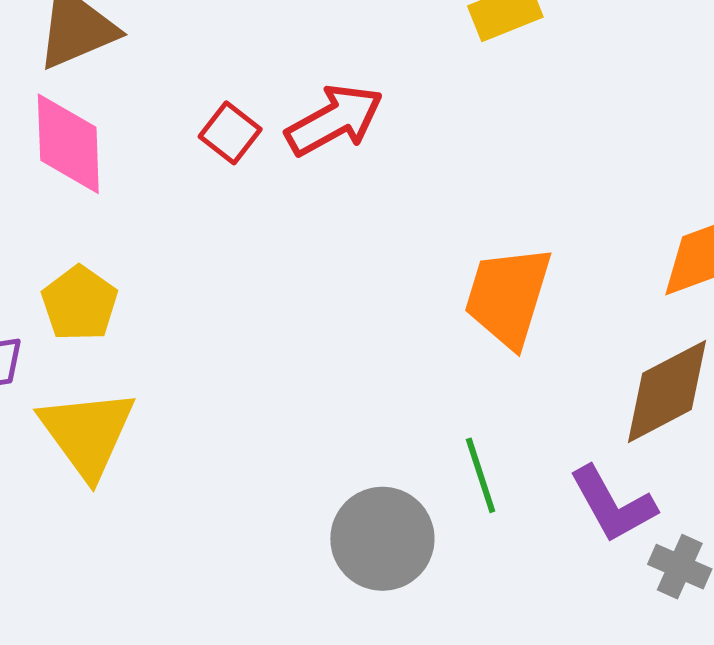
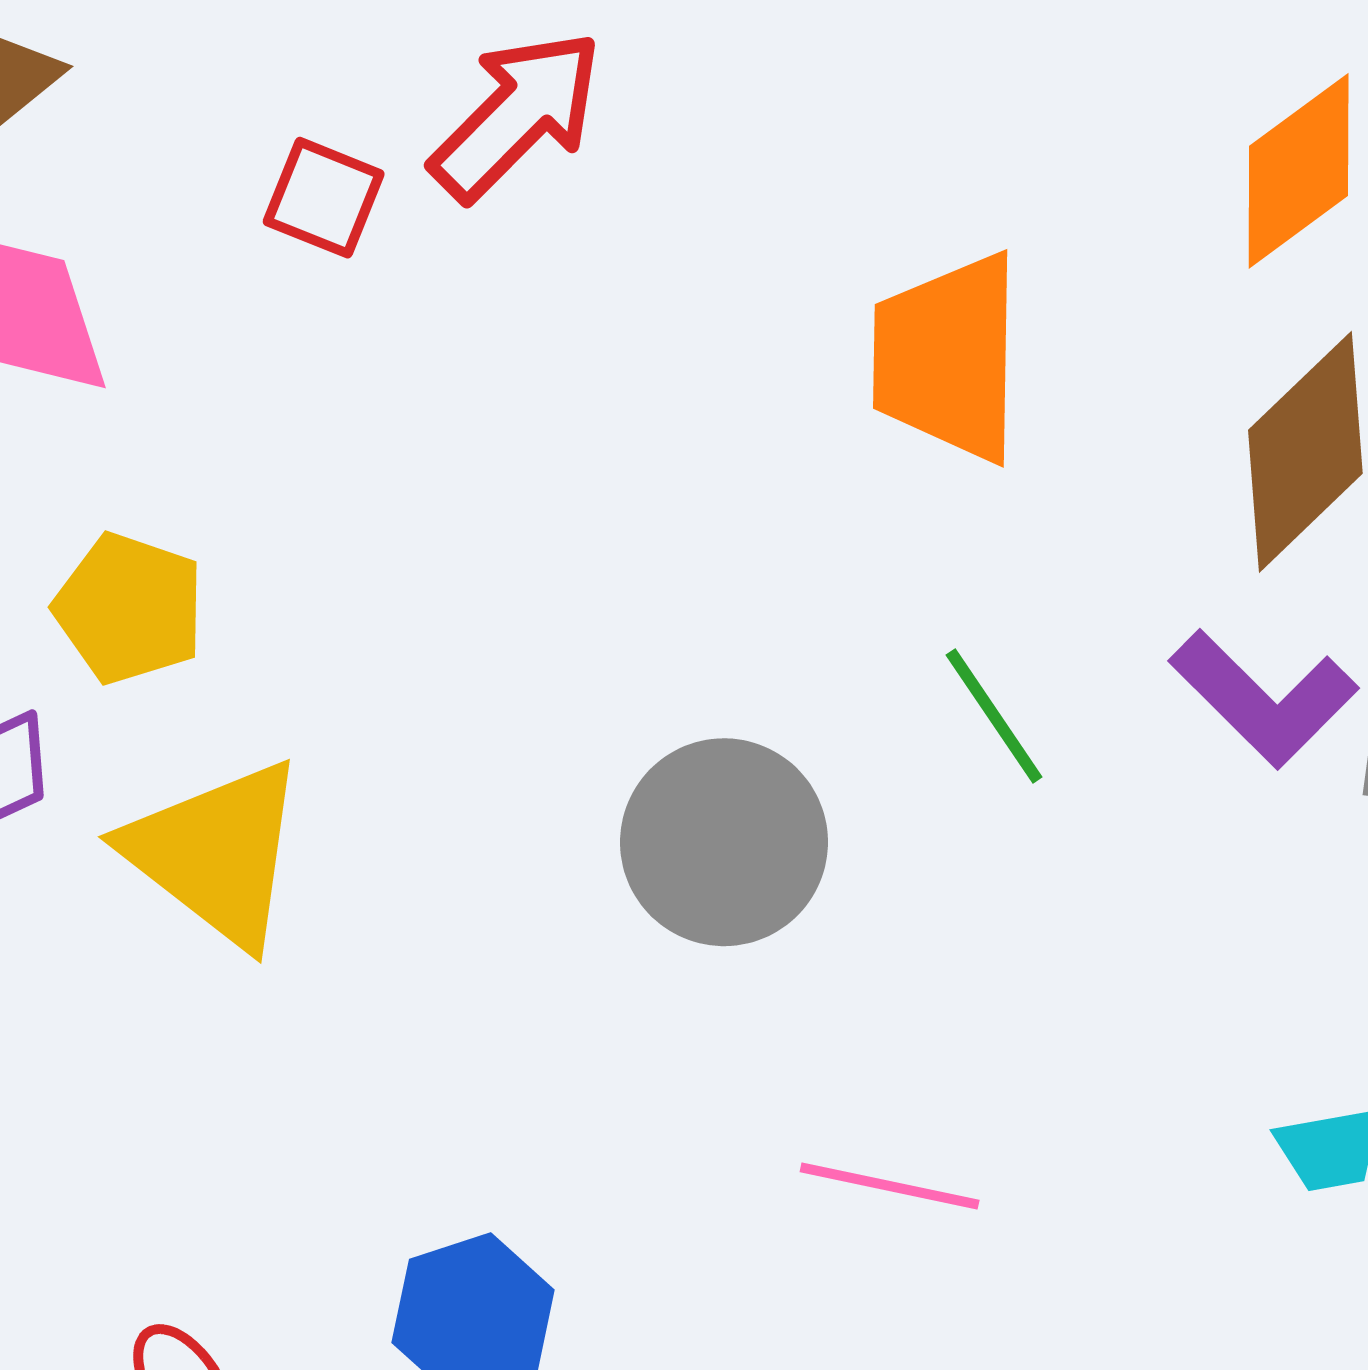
gray circle: (382, 539) -> (724, 842), moved

